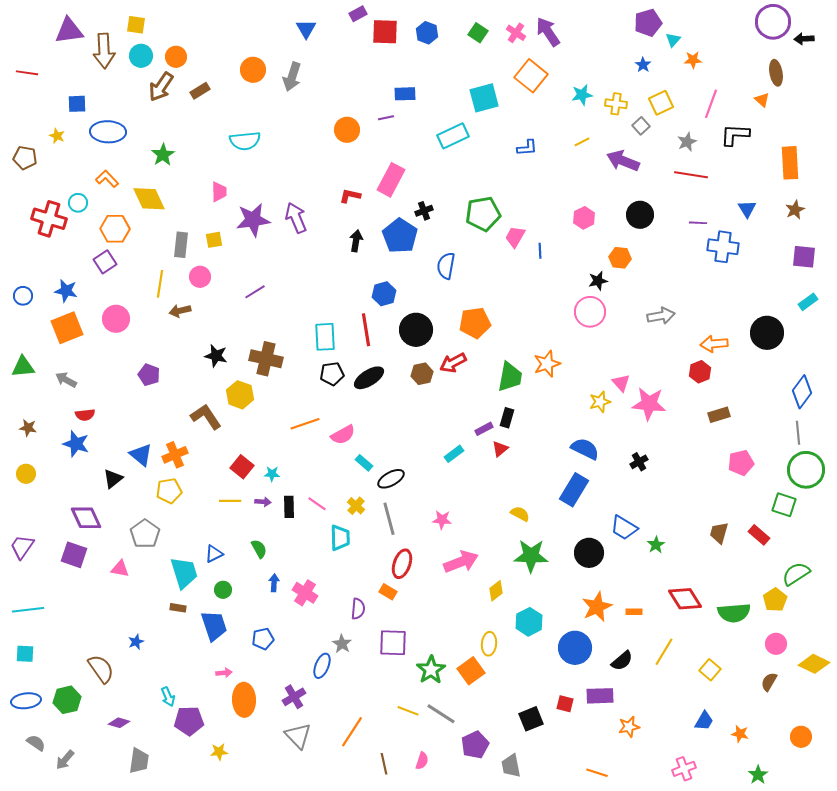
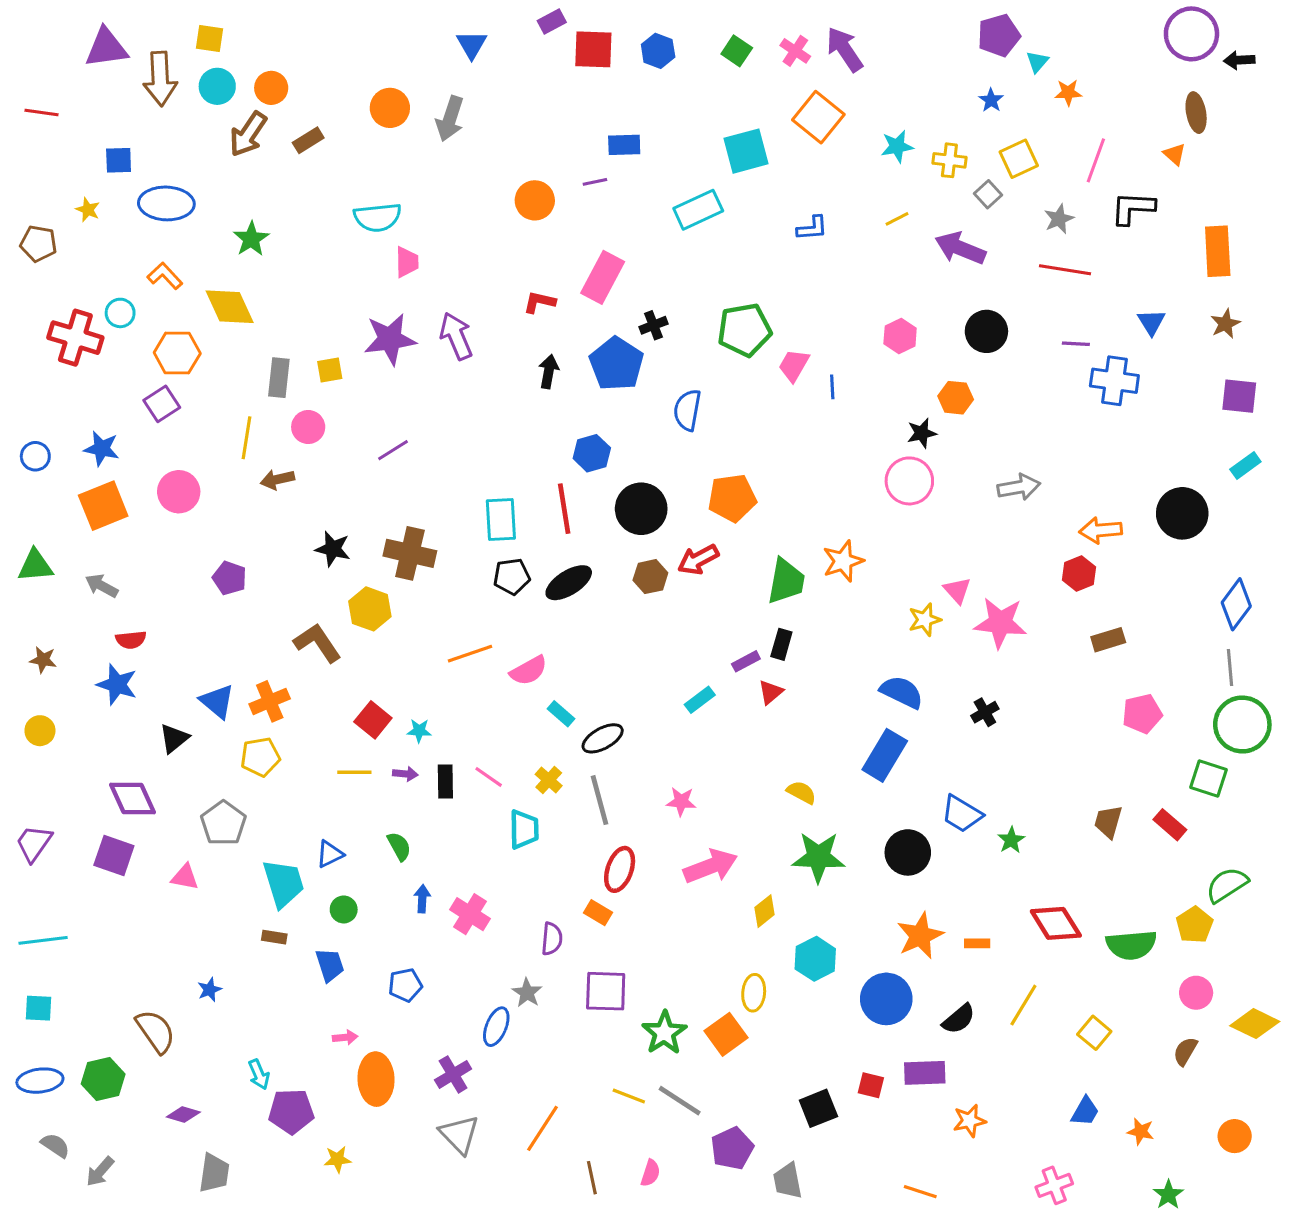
pink trapezoid: (219, 192) -> (407, 262), moved
blue trapezoid: (214, 626) -> (330, 965), size x0.7

